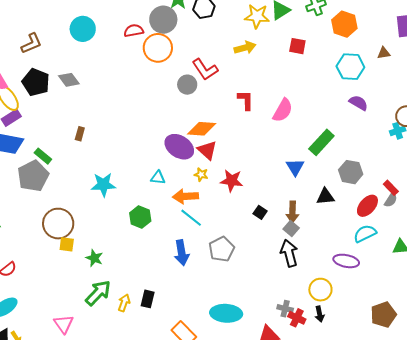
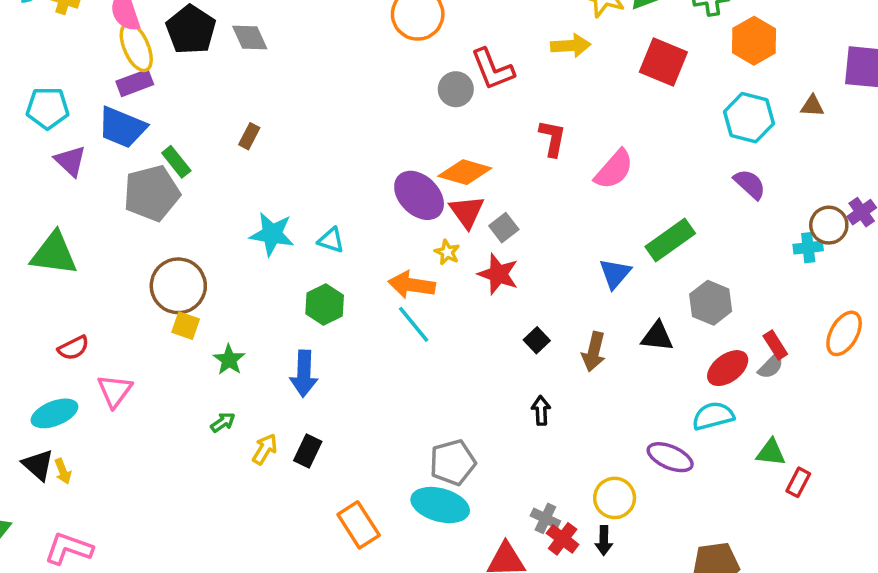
red square: (297, 46) -> (663, 62), size x1.5
cyan triangle: (158, 178) -> (331, 240), moved
gray square: (291, 229) -> (504, 228), moved
gray pentagon: (222, 249) -> (453, 462), moved
blue arrow: (182, 253) -> (304, 374), moved
black arrow: (289, 253) -> (541, 411), moved, size x0.6
green arrow: (98, 293) -> (223, 422), size x0.5
pink triangle: (64, 324) -> (115, 391), moved

